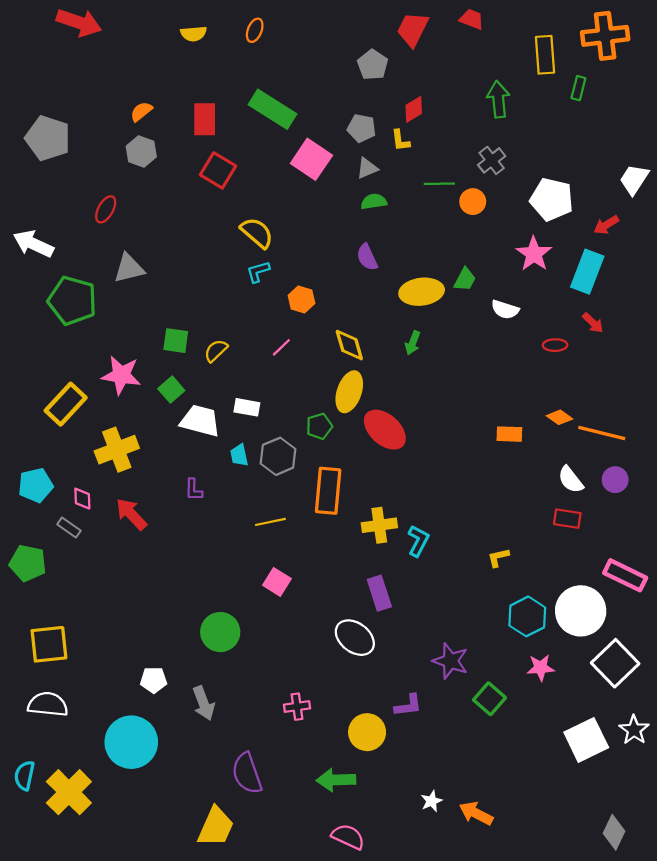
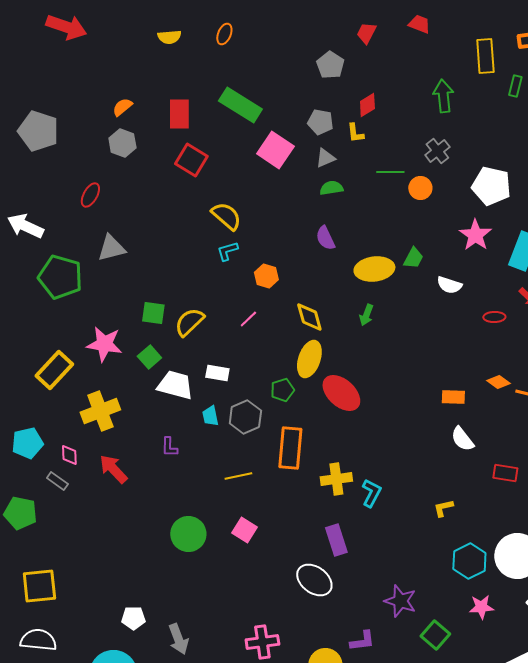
red trapezoid: (413, 29) -> (366, 33), size x0.7
yellow semicircle: (216, 351) -> (189, 322), size x1.4
white semicircle: (571, 480) -> (462, 439), moved
green circle: (220, 632) -> (188, 534), moved
pink cross: (297, 707) -> (262, 642), size x1.4

